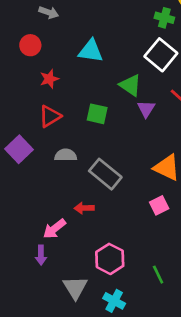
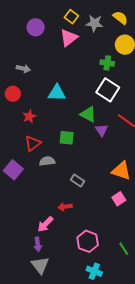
gray semicircle: (66, 155) -> (47, 161), moved
gray rectangle: (105, 174) -> (77, 181), size x0.6
gray triangle: (75, 287) -> (40, 265), moved

